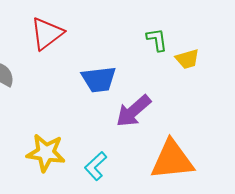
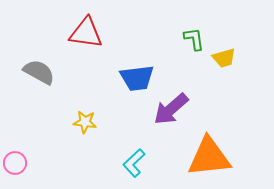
red triangle: (47, 34) -> (86, 33), turned 45
yellow star: (46, 153) -> (85, 122), moved, size x0.6

